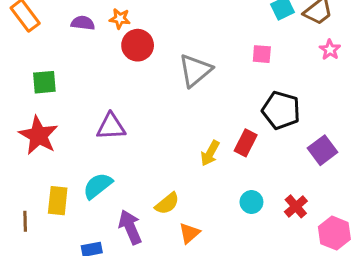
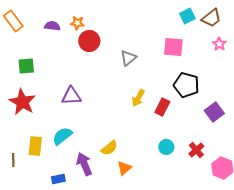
pink square: (262, 54) -> (173, 47), size x1.5
gray triangle: (195, 70) -> (128, 58), size x0.7
yellow arrow: (210, 153) -> (138, 98), moved

